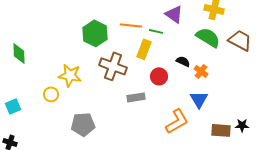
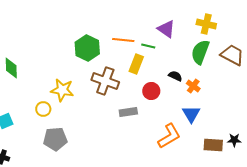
green semicircle: (208, 37) -> (200, 52), turned -100
gray pentagon: (83, 124) -> (55, 139), moved

